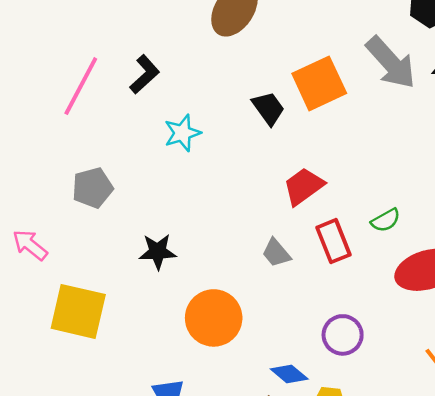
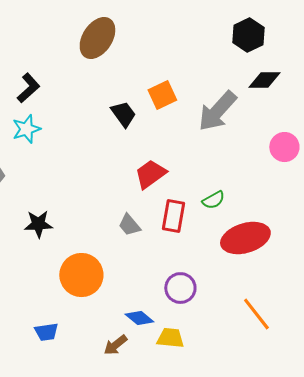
gray arrow: (391, 63) -> (217, 111), moved, turned 84
orange square: (319, 83) -> (162, 95), size x0.7
cyan star: (182, 133) -> (26, 129), moved
red rectangle: (333, 241) -> (173, 216), turned 32

